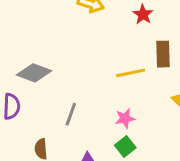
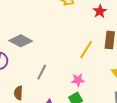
yellow line: (131, 73) -> (86, 50), turned -54

